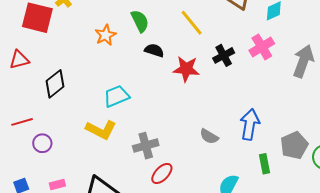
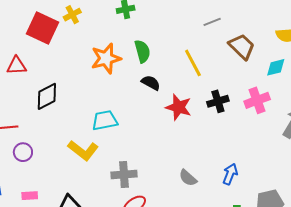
orange star: (106, 35) -> (106, 58), size x1.4
blue arrow: (250, 124) -> (230, 174), size x0.7

